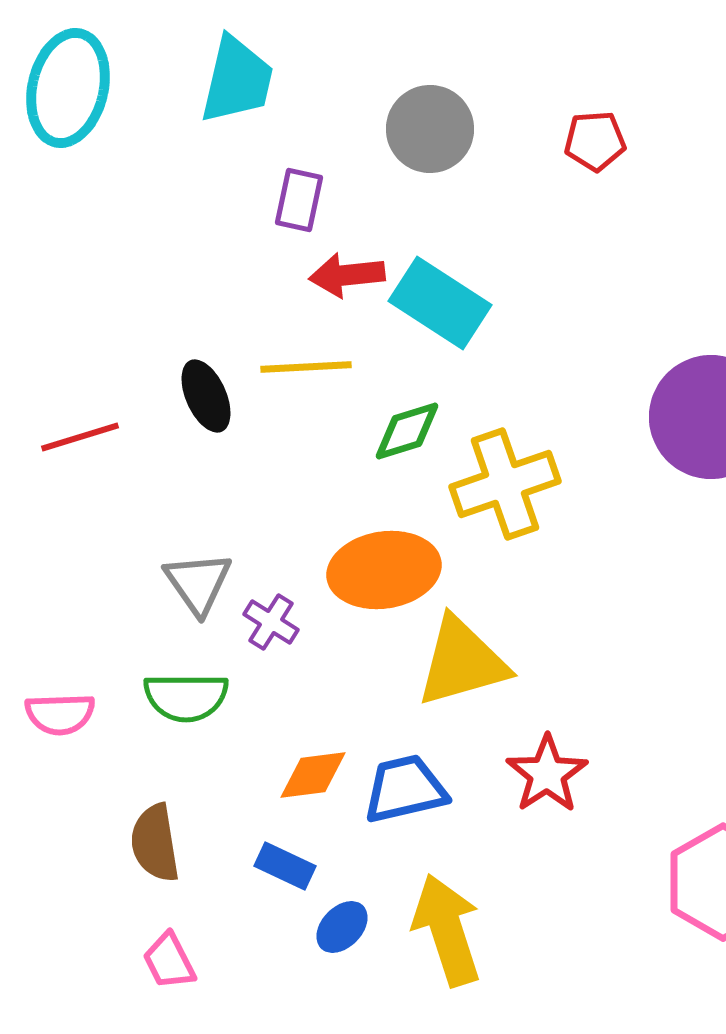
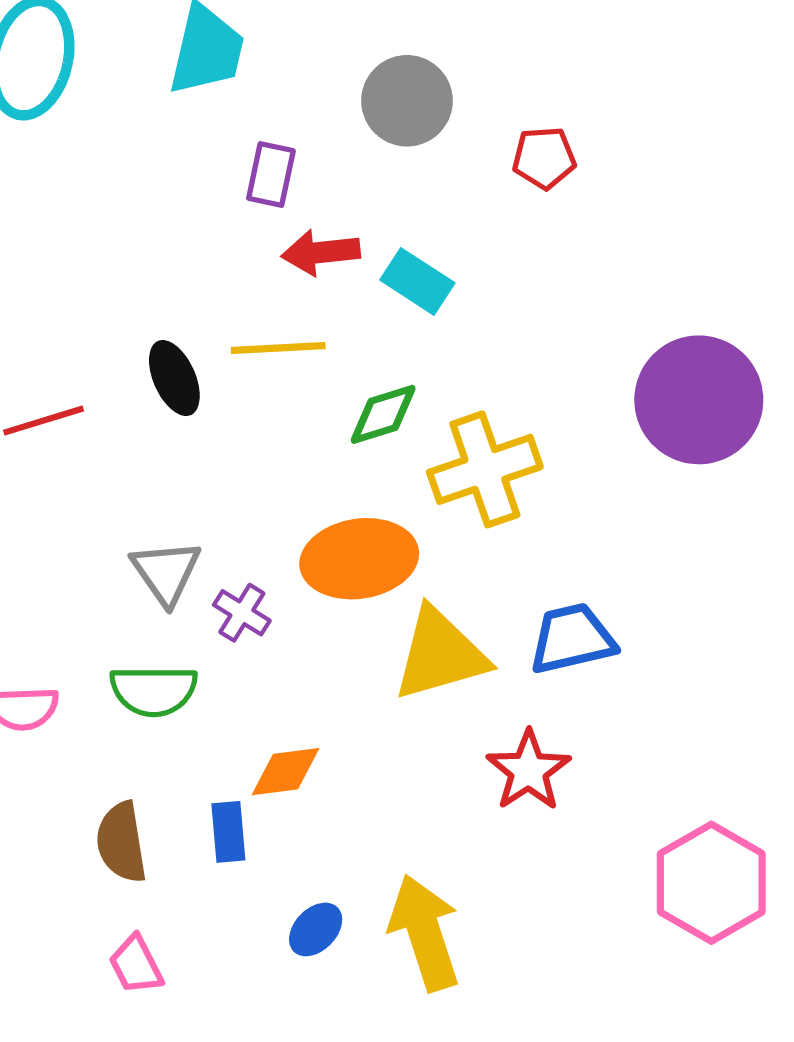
red pentagon: (595, 141) -> (544, 158), moved
cyan rectangle: (440, 303) -> (417, 281), size x0.7
blue trapezoid: (405, 789) -> (572, 639), moved
blue rectangle: (285, 866) -> (228, 832), moved, turned 60

